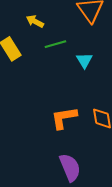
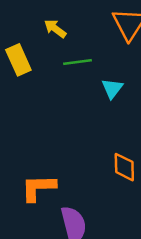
orange L-shape: (64, 118) -> (38, 188), moved

